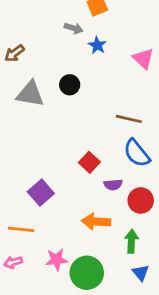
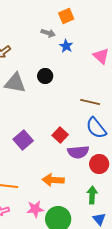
purple semicircle: (113, 185) -> (78, 152), size x1.5
purple square: (41, 193) -> (23, 140), moved
orange arrow: (96, 221) -> (53, 180), moved

